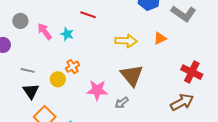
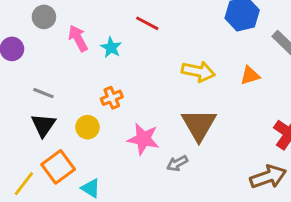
yellow circle: (58, 79) -> (87, 127), moved

